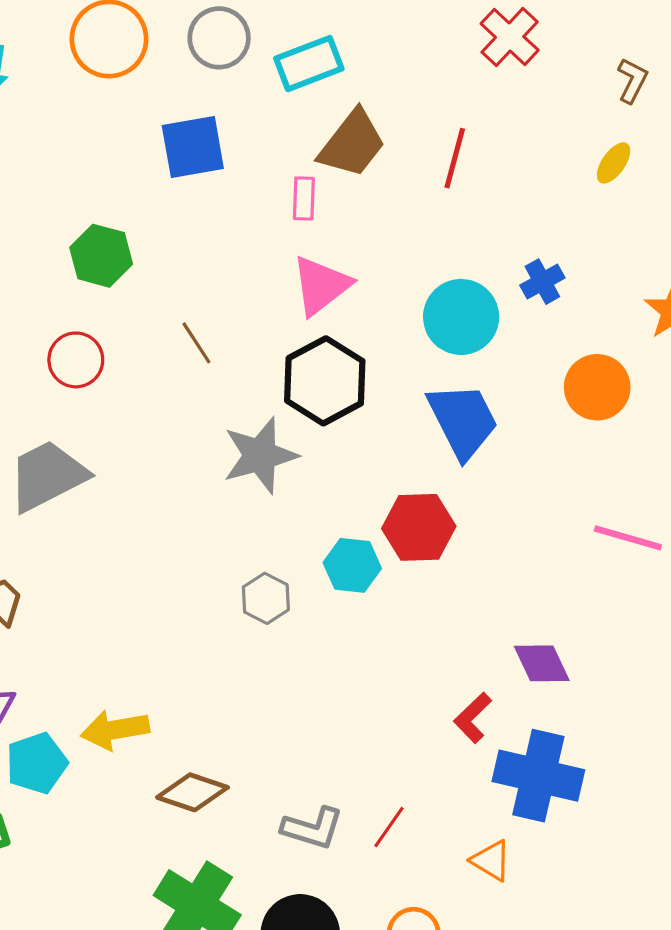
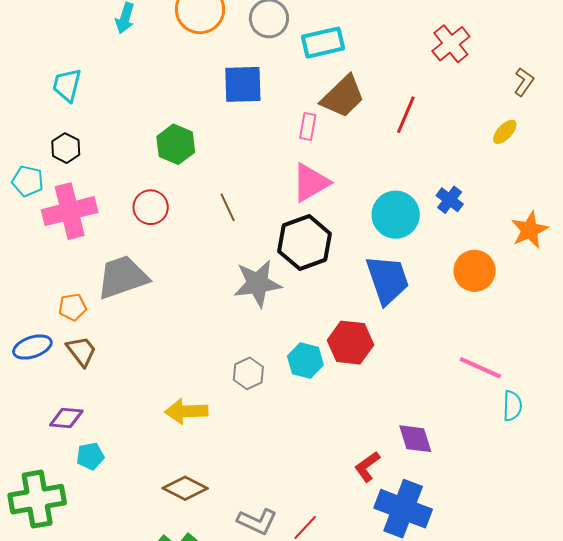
blue cross: (542, 282) -> (450, 200), turned -32
yellow arrow: (115, 730) -> (186, 411), moved
cyan pentagon: (37, 763) -> (90, 456), size x0.7

